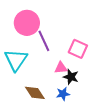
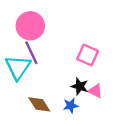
purple line: (44, 41) -> (31, 53), moved
pink triangle: (61, 68) -> (95, 91), moved, turned 32

